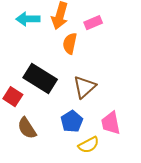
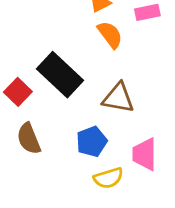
orange semicircle: (70, 43) -> (110, 35), turned 120
brown triangle: (84, 87) -> (118, 98), turned 40

